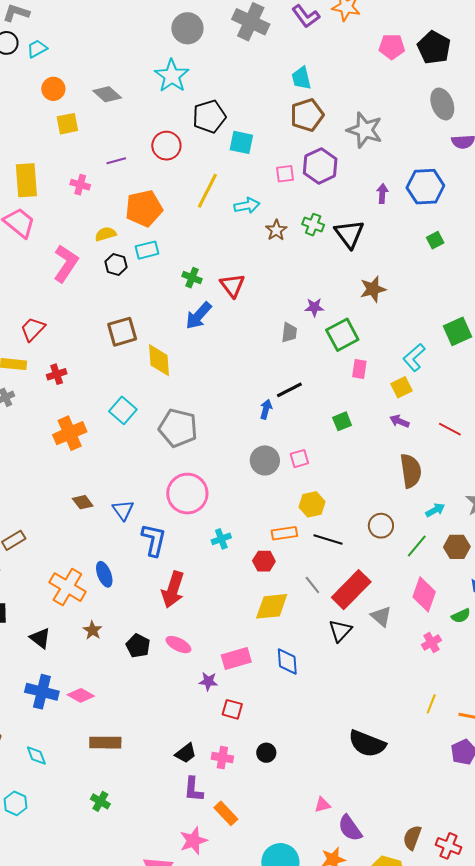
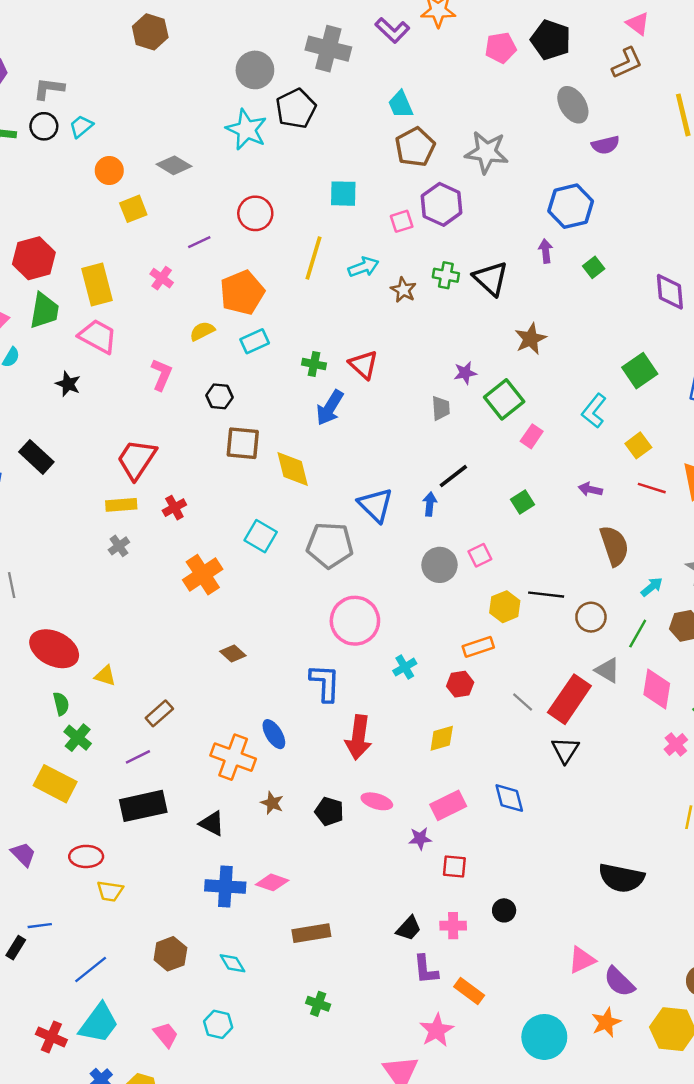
black pentagon: (209, 116) -> (296, 108), moved
pink cross: (80, 185) -> (162, 278), turned 30
purple arrow: (382, 194) -> (546, 251), moved
pink L-shape: (66, 264) -> (162, 375), size x0.7
black hexagon: (116, 264) -> (219, 396), moved
red trapezoid: (33, 329) -> (137, 459), size x1.4
brown square: (122, 332) -> (243, 443), turned 32
pink rectangle: (359, 369) -> (532, 436), turned 36
yellow square: (402, 387) -> (638, 445), moved
blue triangle: (123, 510) -> (376, 505), moved, size x1.4
black line: (328, 540) -> (546, 595), moved
yellow diamond: (272, 606) -> (442, 738), moved, size x0.7
gray triangle: (381, 616) -> (607, 670), moved
pink triangle: (323, 805) -> (582, 960), size x1.4

